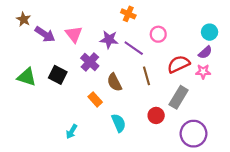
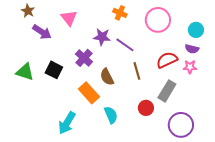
brown star: (24, 19) -> (28, 11), moved
pink triangle: (74, 34) -> (69, 18), moved
pink circle: (158, 34) -> (158, 20), moved, size x1.6
purple semicircle: (205, 52) -> (192, 49), turned 56
orange rectangle: (95, 99) -> (89, 93), size x1.5
cyan arrow: (72, 131) -> (67, 123), size x1.6

